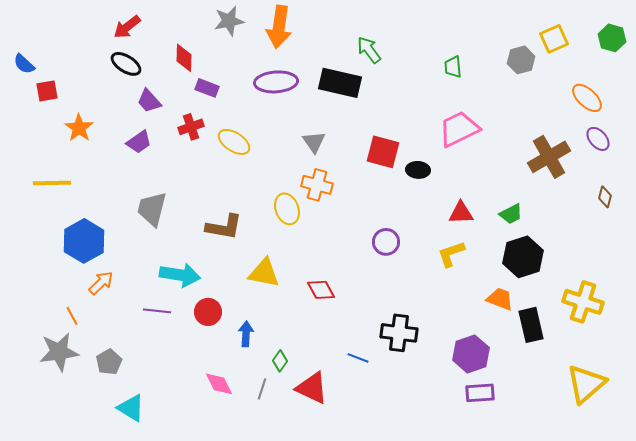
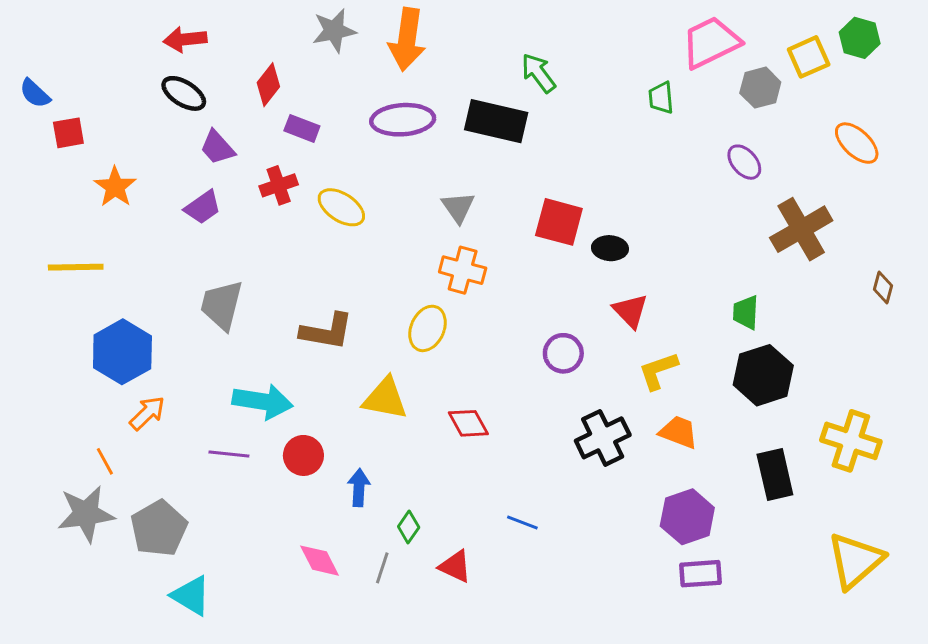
red arrow: (127, 27) -> (185, 39), turned 32
green hexagon: (612, 38) -> (860, 38), moved
red diamond: (184, 58) -> (268, 85), turned 36
pink trapezoid: (459, 129) -> (711, 42), moved
purple ellipse: (598, 139) -> (744, 162), moved
yellow ellipse: (287, 209) -> (428, 328), moved, turned 44
red triangle: (461, 213) -> (630, 311), moved, turned 48
green trapezoid: (511, 214) -> (746, 312), turned 120
orange trapezoid: (500, 299) -> (679, 432), moved
black cross: (399, 333) -> (603, 438), moved, turned -33
gray pentagon: (109, 362) -> (159, 528), size x1.5
red triangle: (312, 388) -> (455, 566), size x0.7

